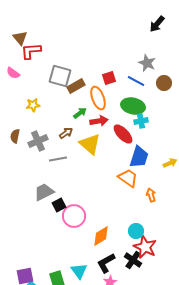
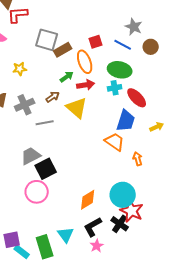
cyan cross: (141, 121) -> (115, 88), moved
red ellipse: (123, 134) -> (137, 98), moved
black square: (59, 205) -> (46, 169), size x1.5
pink circle: (74, 216) -> (37, 192), moved
cyan circle: (136, 231) -> (123, 195), size x1.6

